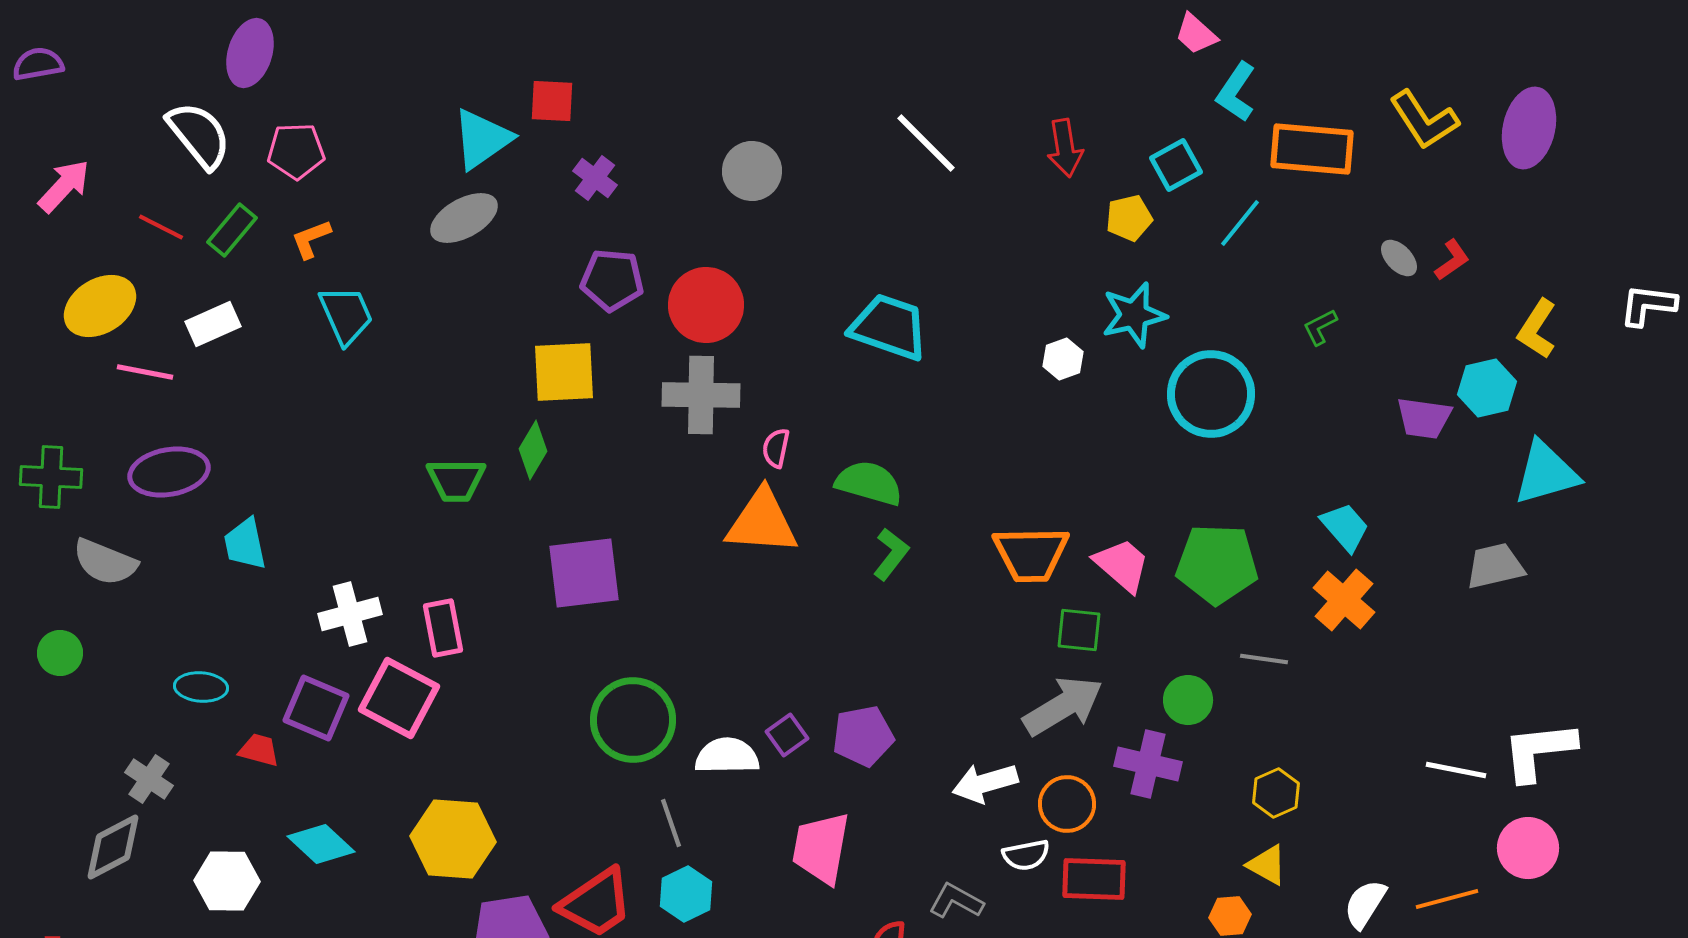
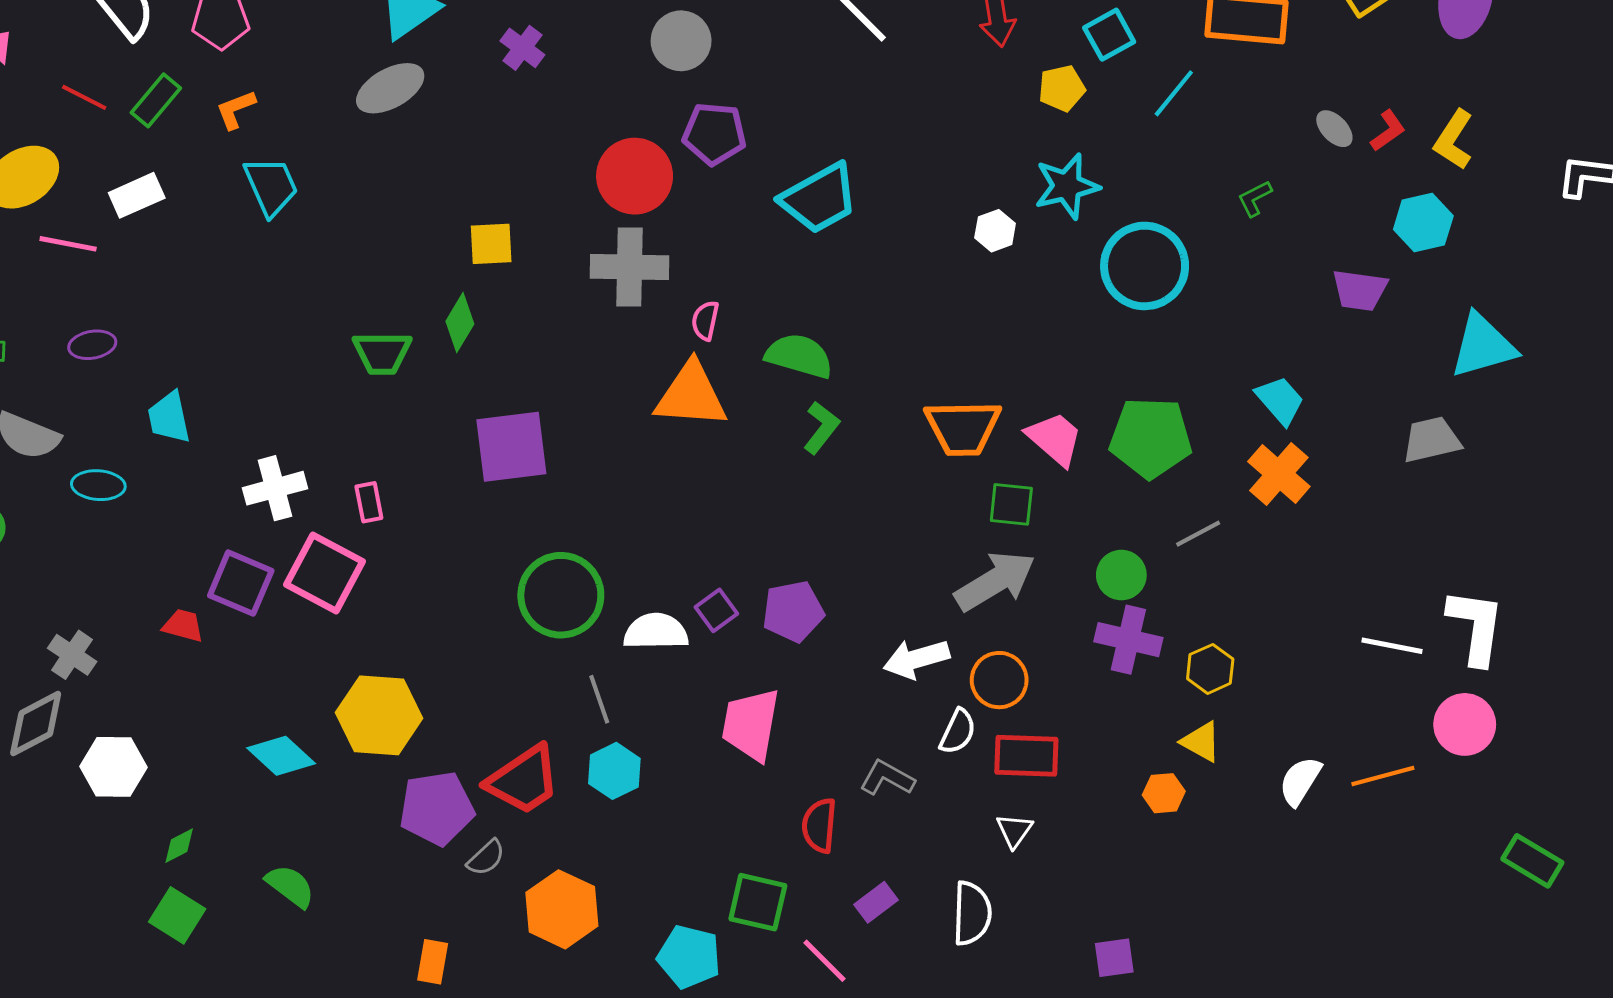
purple pentagon: (612, 280) -> (714, 134), moved
cyan trapezoid: (889, 327) -> (819, 198), turned 132
yellow L-shape: (1537, 329) -> (1454, 140), moved
yellow square: (564, 372) -> (491, 244), size x0.7
cyan hexagon: (1487, 388) -> (1423, 223), moved
purple ellipse: (169, 472) -> (92, 345), size x0.6
pink rectangle: (443, 628) -> (369, 502), size x0.7
gray line: (1264, 659) -> (1198, 534), turned -36
cyan ellipse: (201, 687) -> (98, 485), moved
white L-shape: (1539, 751) -> (1476, 627), turned 104
purple cross: (1148, 764) -> (1128, 640), moved
cyan diamond: (321, 844) -> (281, 756), moved
white semicircle: (1026, 855) -> (958, 732), turned -54
white hexagon: (227, 881) -> (113, 767), moved

